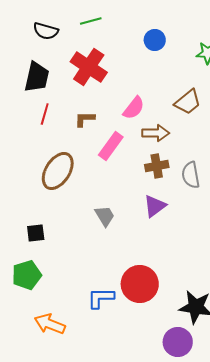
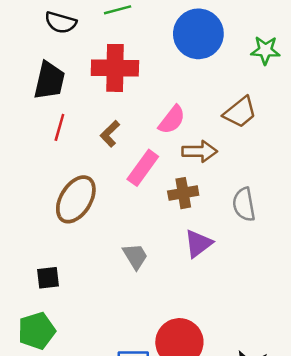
blue circle: (155, 40) -> (198, 34), size x1.8
red cross: (89, 67) -> (115, 68), turned -33
brown L-shape: (85, 119) -> (110, 134), turned -45
brown cross: (157, 166) -> (183, 193), moved

